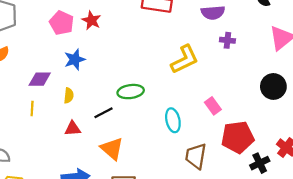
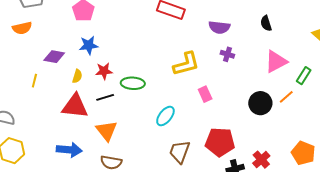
red star: (91, 20) -> (104, 71), moved, turned 30
pink rectangle: (213, 106) -> (205, 94), moved
yellow line: (32, 109) -> (34, 81), moved
cyan ellipse: (173, 120) -> (165, 116), turned 40
red triangle: (73, 129) -> (75, 106), size x1.8

